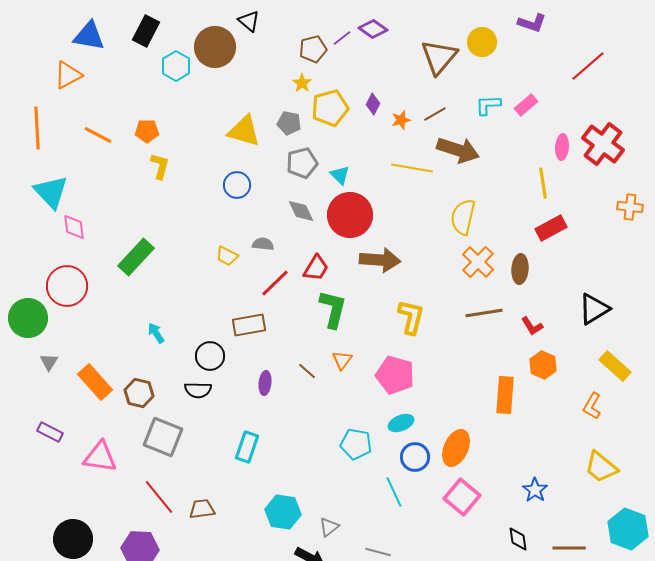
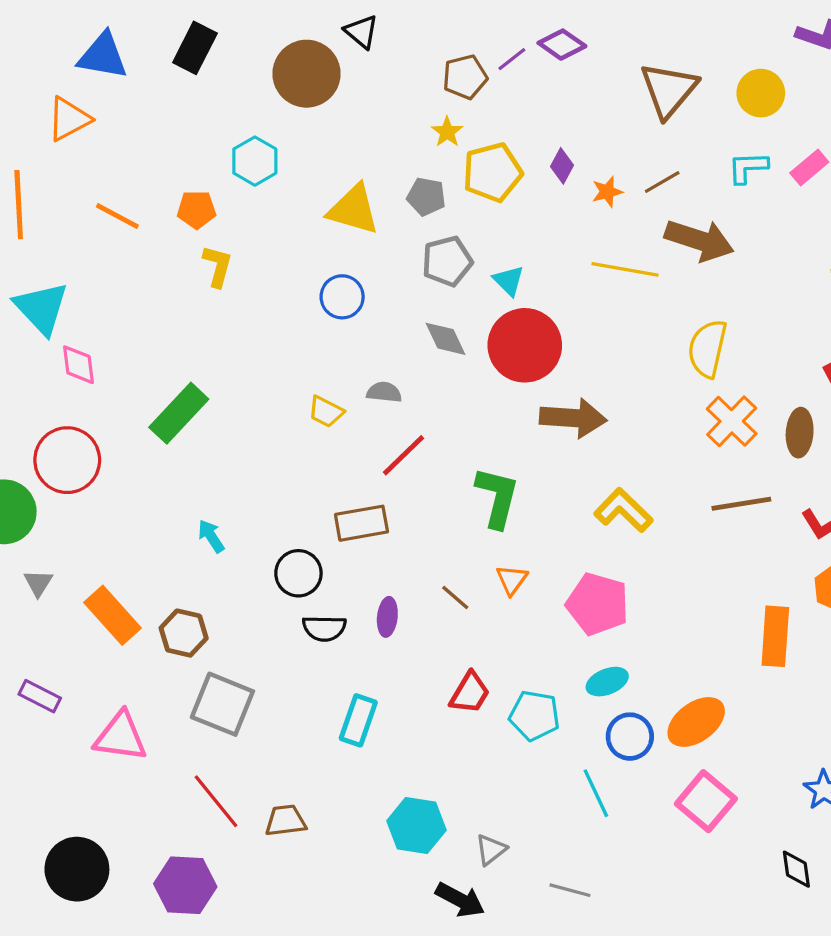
yellow circle: (482, 42) -> (761, 93), moved
cyan hexagon: (176, 66) -> (255, 161), moved
red trapezoid: (316, 268) -> (470, 693), moved
yellow L-shape: (411, 317) -> (623, 510), turned -60
black semicircle: (198, 390) -> (324, 628), moved
orange ellipse: (456, 448) -> (696, 722), turned 30

